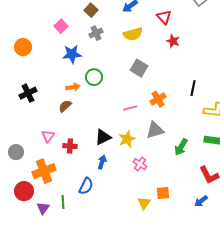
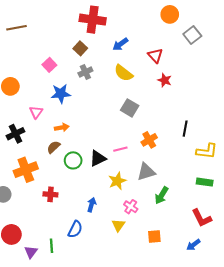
yellow semicircle: (133, 34) -> (123, 73), turned 54
green circle: (94, 77) -> (73, 160), moved
pink triangle: (48, 136) -> (36, 112), moved
black triangle: (103, 137) -> (98, 158), moved
red cross: (70, 146) -> (50, 194), moved
green arrow: (181, 147) -> (162, 195), moved
orange cross: (44, 171) -> (26, 170), moved
yellow triangle: (144, 203) -> (118, 225), moved

